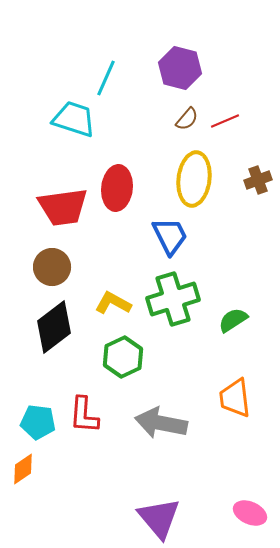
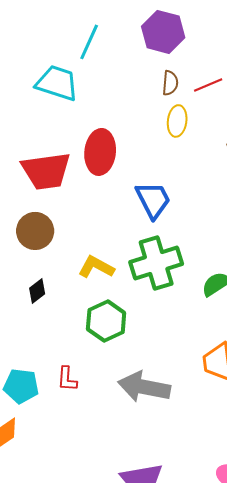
brown semicircle: (187, 119) -> (170, 83), turned -35
yellow ellipse: (194, 179) -> (177, 121), moved, size x0.6
black diamond: (54, 327) -> (37, 291), size x0.5
red L-shape: (84, 415) -> (67, 379), size x0.7

